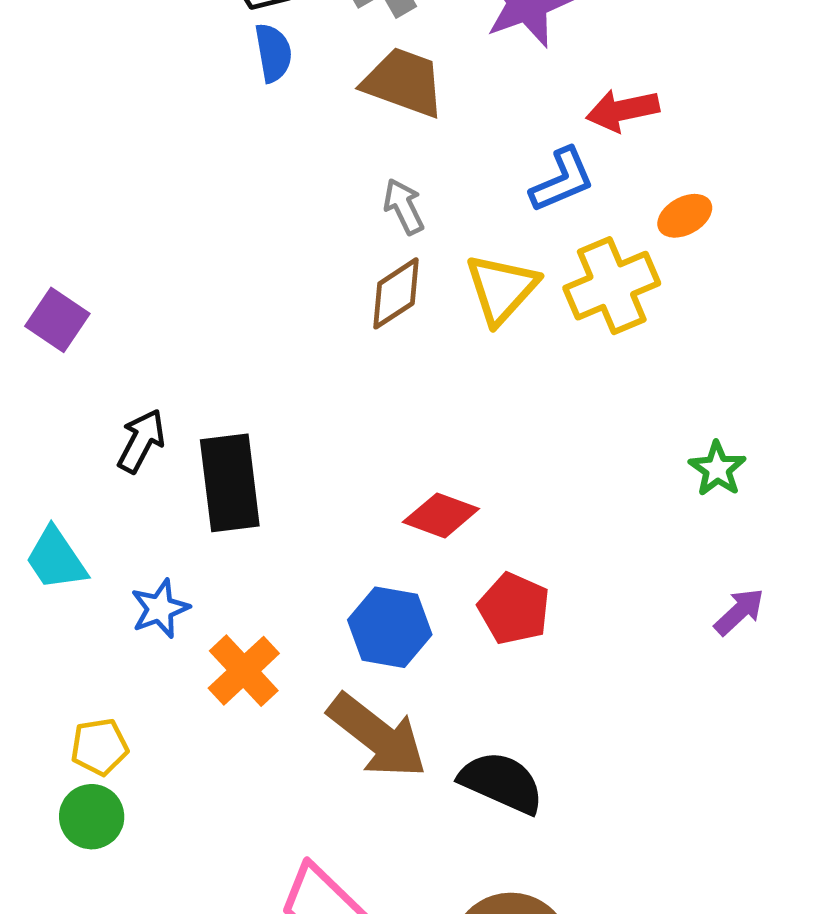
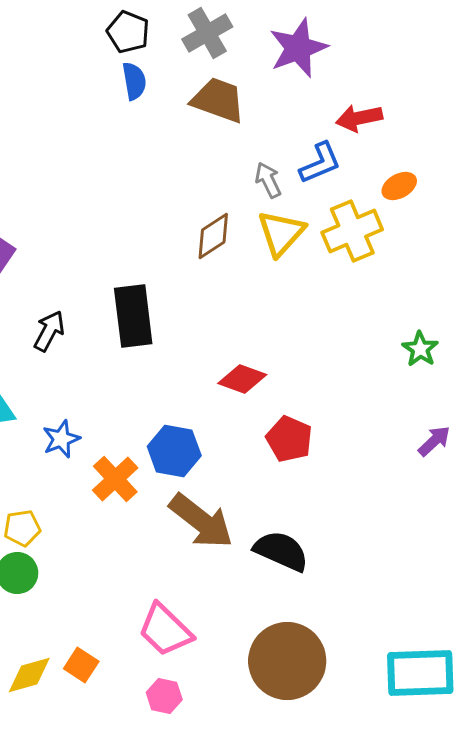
gray arrow: (404, 206) -> (268, 180), moved
black rectangle: (230, 483) -> (133, 316), moved
blue hexagon: (390, 627) -> (174, 451), moved

